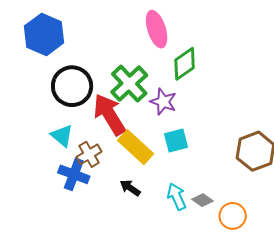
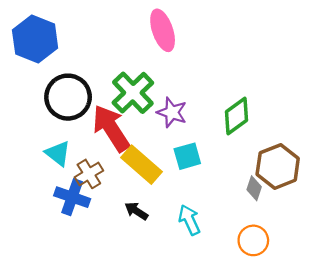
green diamond: (185, 64) -> (236, 116), moved
gray diamond: (202, 200) -> (254, 188), moved, turned 75

